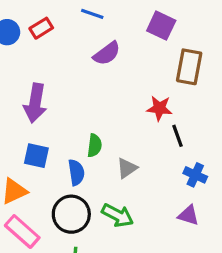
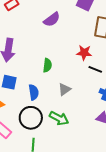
black line: (177, 136) -> (95, 69), turned -48
green semicircle: (95, 146) -> (47, 65), moved

